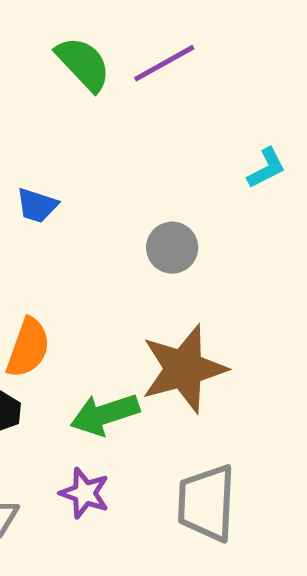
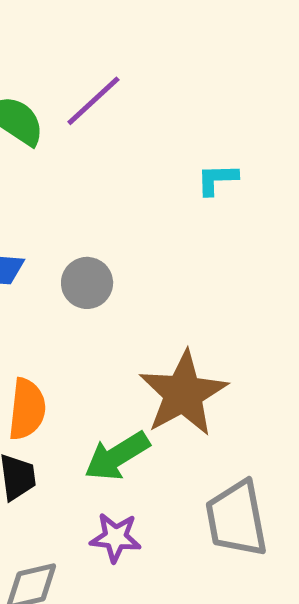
cyan L-shape: (266, 168) -> (217, 179), turned -141
gray circle: (172, 248) -> (87, 283), moved

